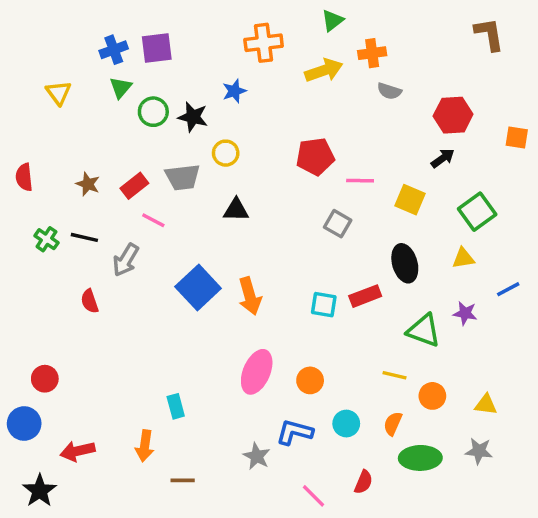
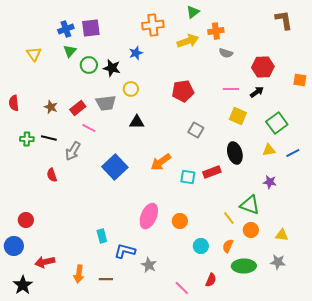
pink line: (360, 181) -> (231, 89), moved
green cross: (47, 239) -> (27, 139), turned -32
blue line: (508, 289) -> (293, 153), moved
orange arrow: (250, 296) -> (161, 162), moved, turned 70
green triangle: (424, 330) -> (250, 205), moved
yellow line: (394, 375) -> (229, 218), turned 40
blue L-shape: (295, 432) -> (125, 251), moved
orange arrow: (145, 446) -> (79, 274), moved

